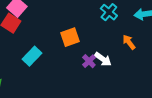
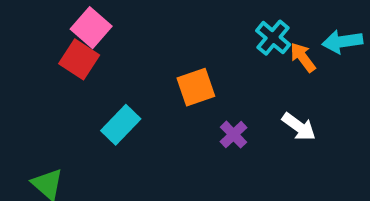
orange arrow: (129, 42) -> (303, 57), moved
white arrow: (103, 59) -> (299, 127), moved

